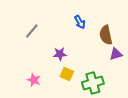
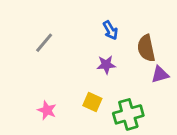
purple star: (60, 54) -> (106, 65), moved

